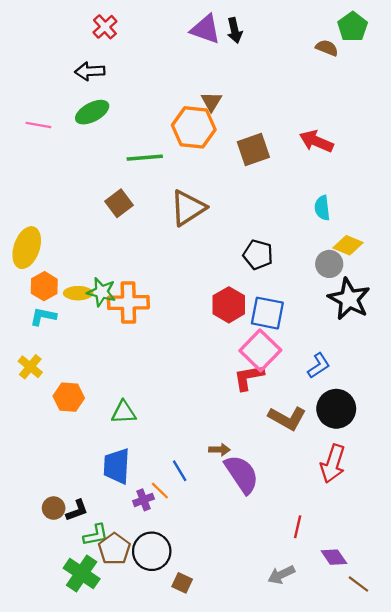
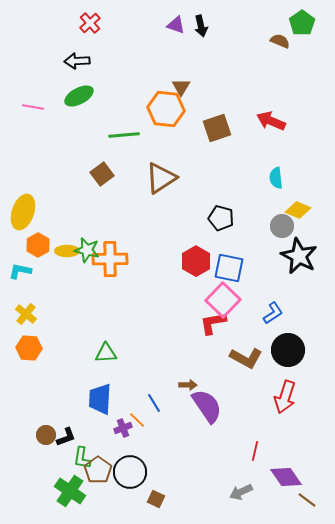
purple triangle: (205, 29) -> (176, 25), size x0.7
cyan L-shape: (43, 317) -> (20, 271), moved
orange hexagon: (69, 397) -> (29, 348), moved
green L-shape: (96, 535) -> (82, 458), turned 110
purple diamond: (334, 557) -> (286, 477), size x1.4

